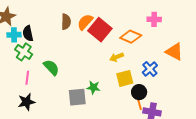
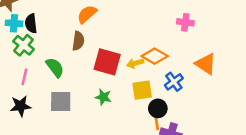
brown semicircle: (66, 22) -> (78, 41), moved
orange semicircle: (85, 22) -> (87, 14), moved
red square: (100, 30) -> (107, 62), moved, turned -30
orange diamond: (131, 37) -> (155, 56), moved
gray square: (77, 97) -> (61, 101), moved

